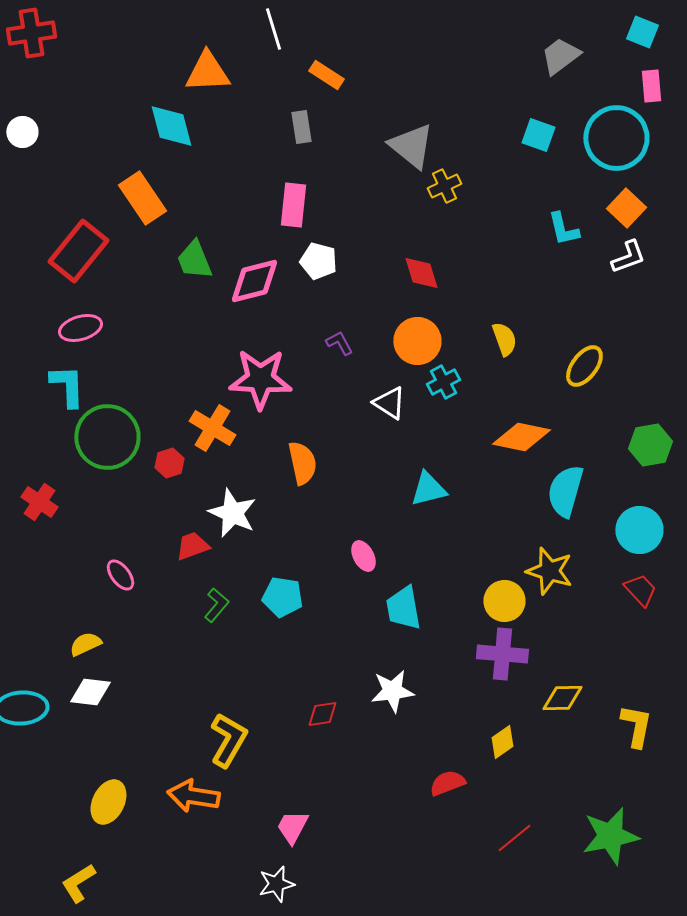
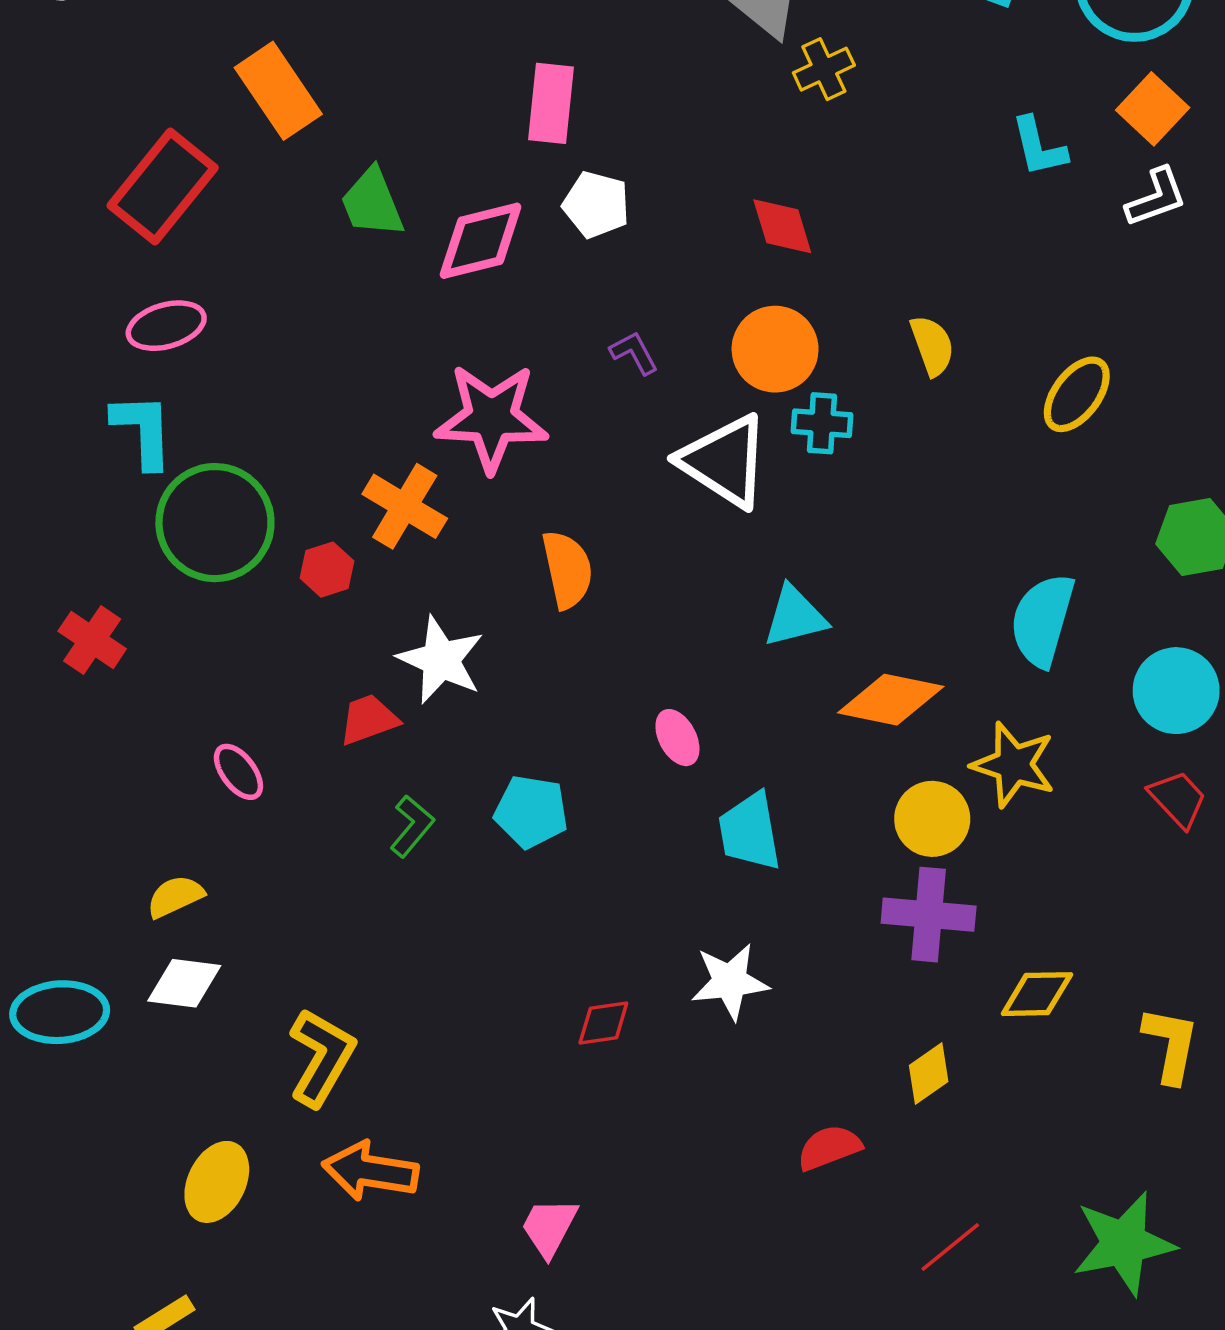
cyan cross: (443, 382) -> (822, 423), turned 32
white triangle: (389, 403) -> (724, 461), size x1.6
orange diamond: (521, 437) -> (891, 700), moved
yellow L-shape: (228, 740) -> (322, 1057), moved

